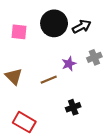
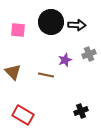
black arrow: (82, 27) -> (77, 25), turned 30
brown line: (49, 80) -> (46, 75), turned 35
black cross: (73, 107) -> (81, 111), moved

